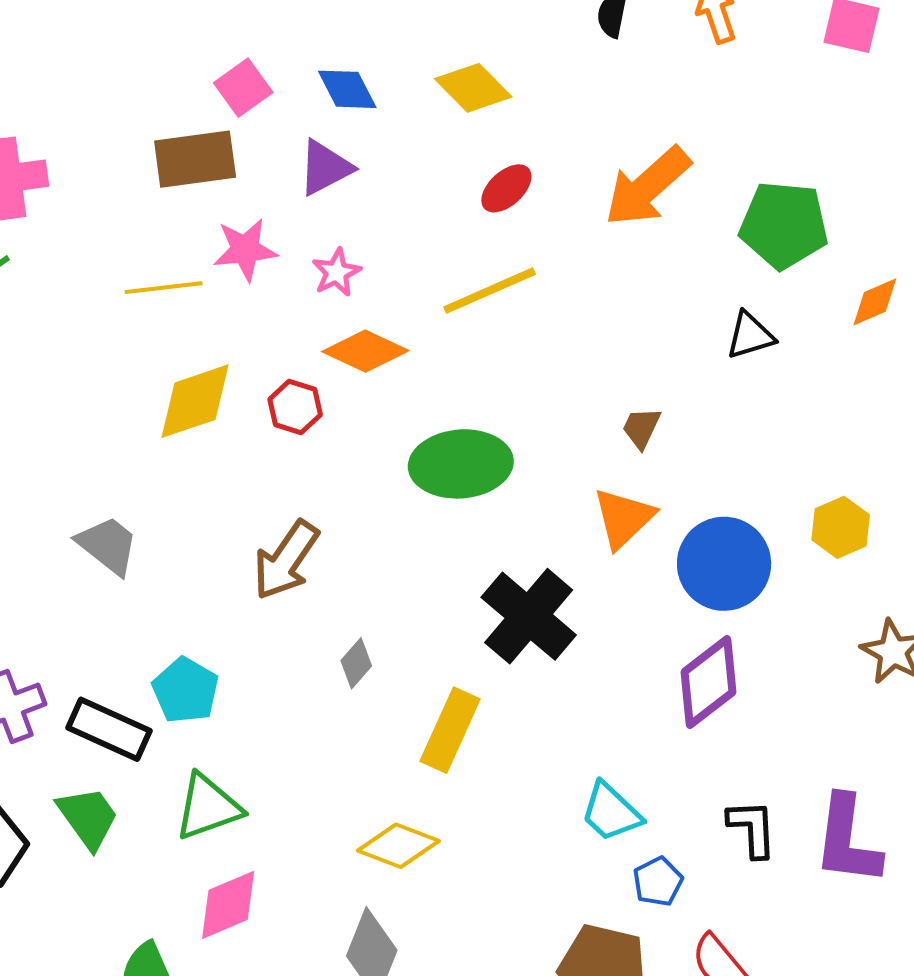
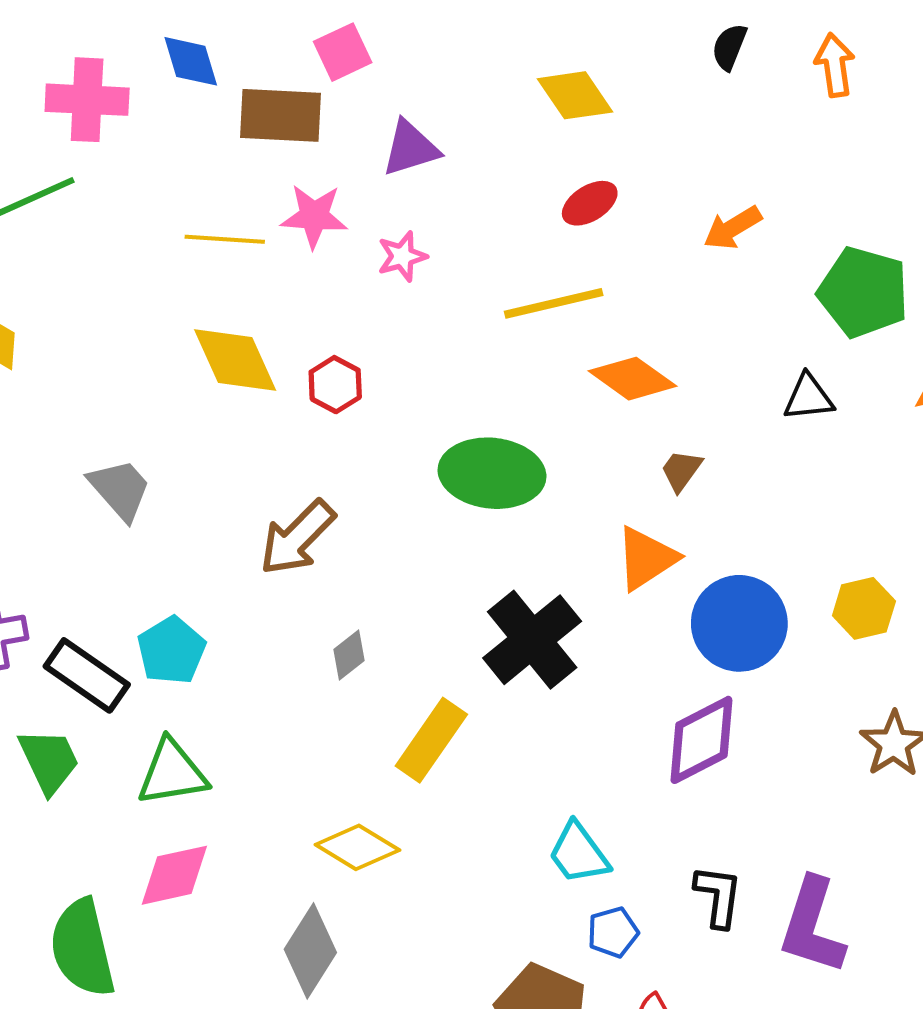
blue diamond: (347, 89) -> (191, 61), moved
orange arrow: (647, 187) -> (733, 228), size x0.6
orange diamond: (365, 351) -> (632, 379), moved
yellow diamond: (195, 401) -> (235, 360), turned 74

